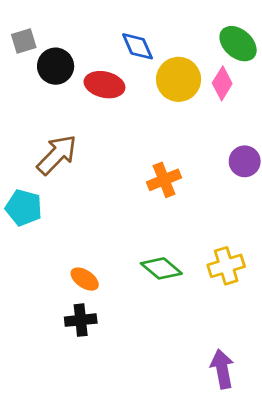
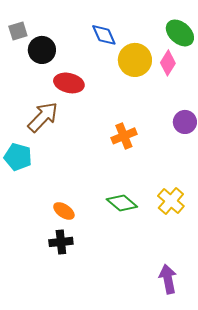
red ellipse: (104, 85) -> (69, 83), moved
yellow cross: (226, 266) -> (171, 201), turned -32

